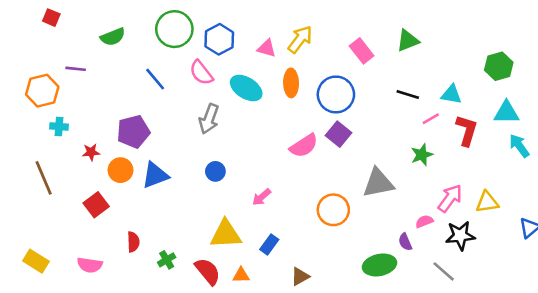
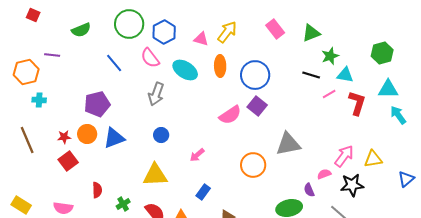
pink rectangle: (362, 51) -> (275, 29), moved
red star: (91, 152) -> (64, 137), moved
green star: (422, 155) -> (330, 56), moved
yellow triangle: (226, 234) -> (155, 175), moved

